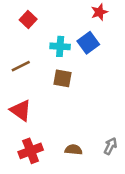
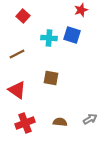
blue square: (88, 43) -> (72, 35), turned -36
brown square: (62, 78) -> (51, 78), moved
gray arrow: (110, 146) -> (90, 119), turned 32

